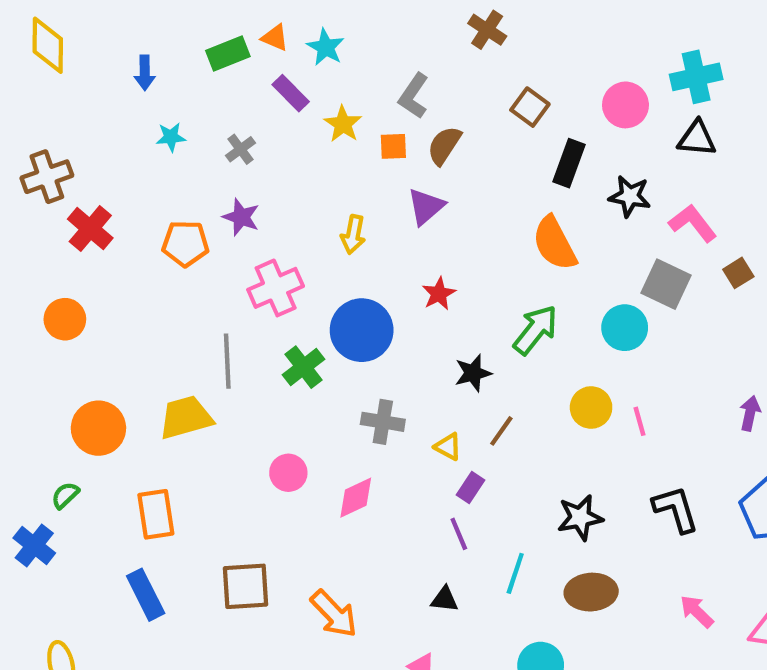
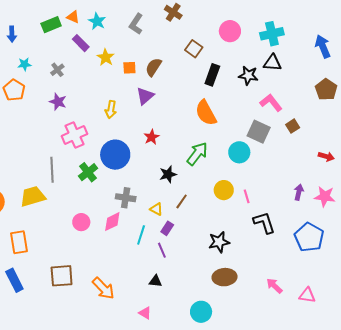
gray L-shape: (414, 96) -> (136, 24), moved
pink circle: (625, 105) -> (230, 31), moved
black star: (630, 196) -> (248, 75), moved
orange pentagon: (185, 243) -> (14, 90), moved, turned 30
pink diamond: (356, 498) -> (112, 222), moved
black L-shape: (676, 509) -> (264, 223), moved
cyan line: (515, 573) -> (141, 235), moved

